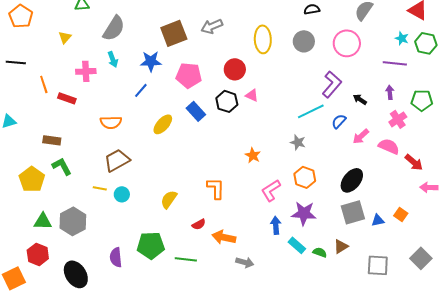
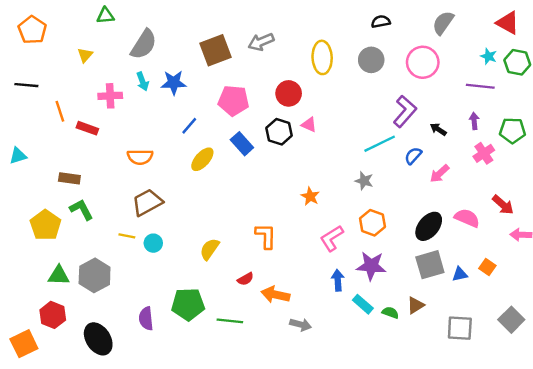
blue star: (151, 61) -> (174, 83), moved
blue line: (141, 90) -> (189, 126), moved
pink semicircle: (389, 146) -> (467, 218), moved

